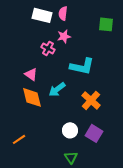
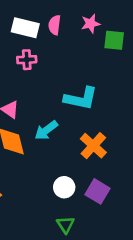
pink star: (64, 36) -> (91, 24), moved
pink cross: (48, 48) -> (27, 60), moved, turned -32

